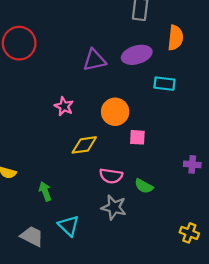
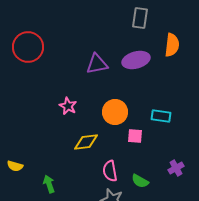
cyan rectangle: (164, 84) -> (161, 116), moved
purple cross: (192, 164) -> (176, 168), moved, turned -35
pink semicircle: (111, 176) -> (110, 171), turned 70

